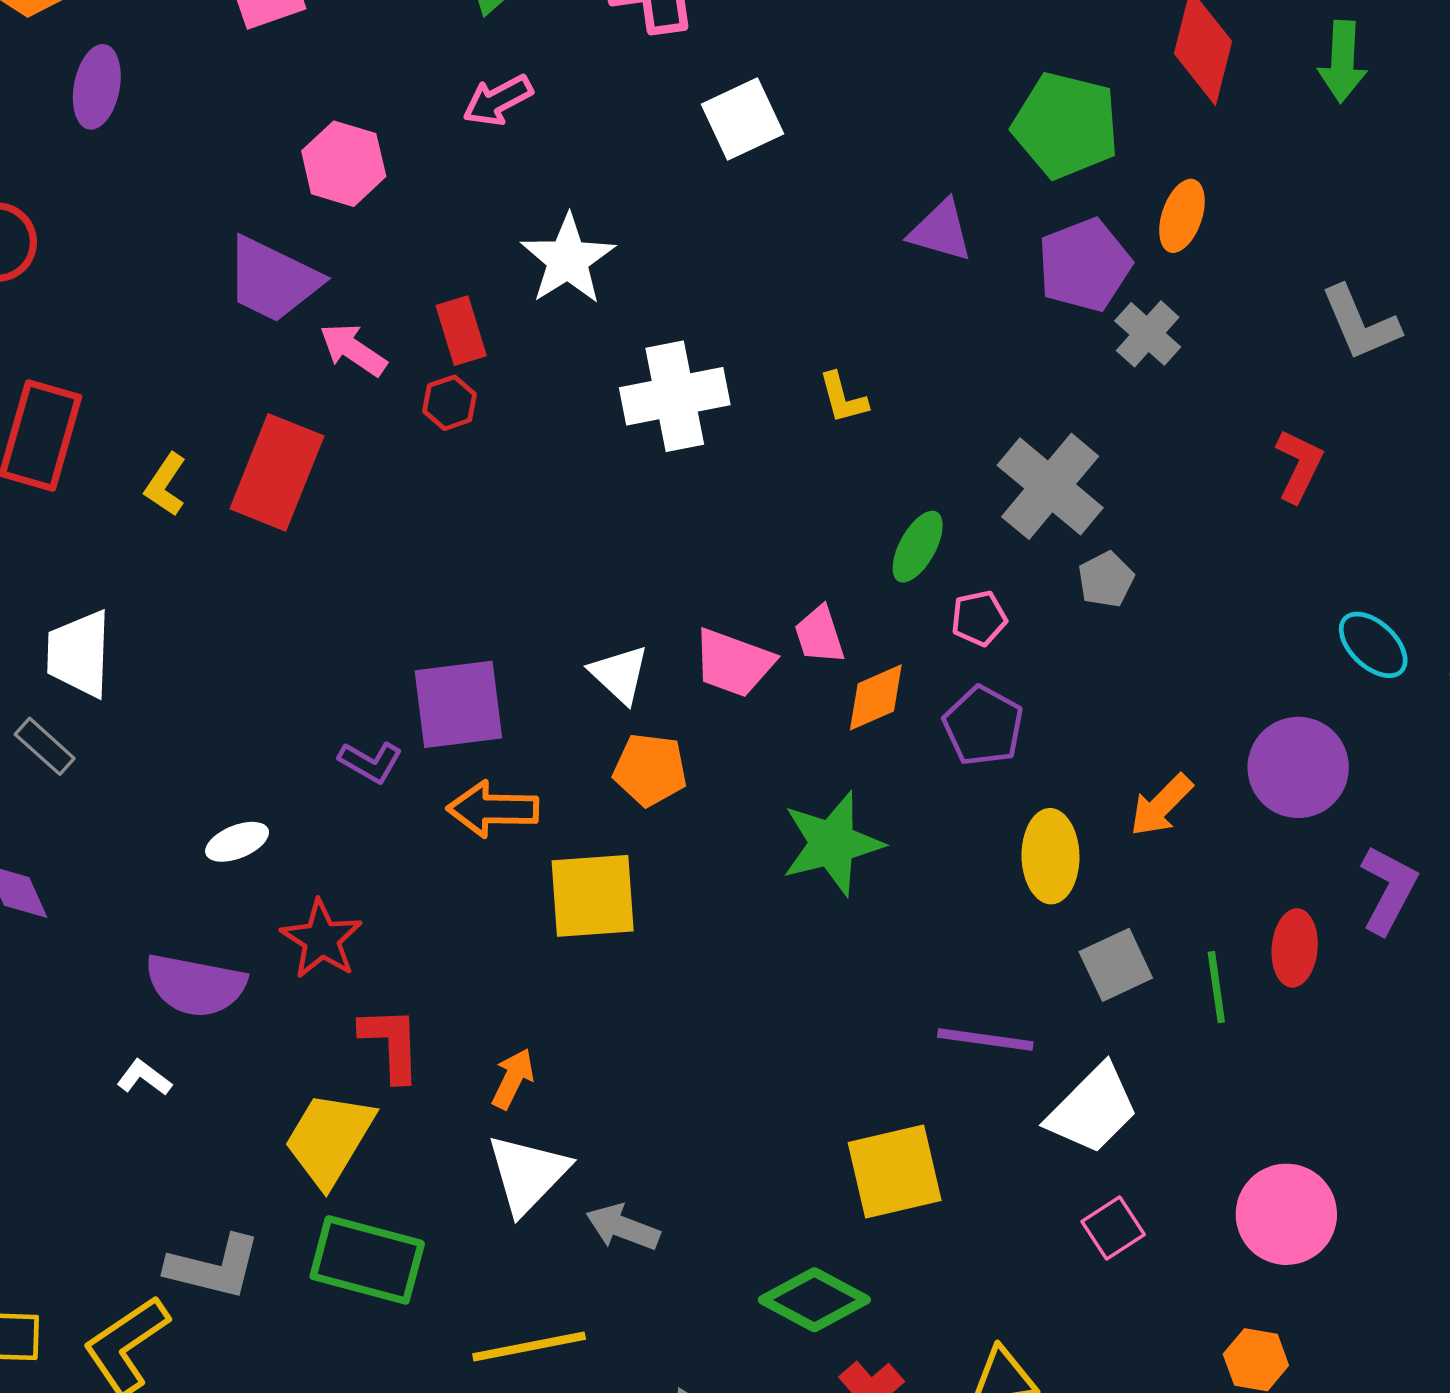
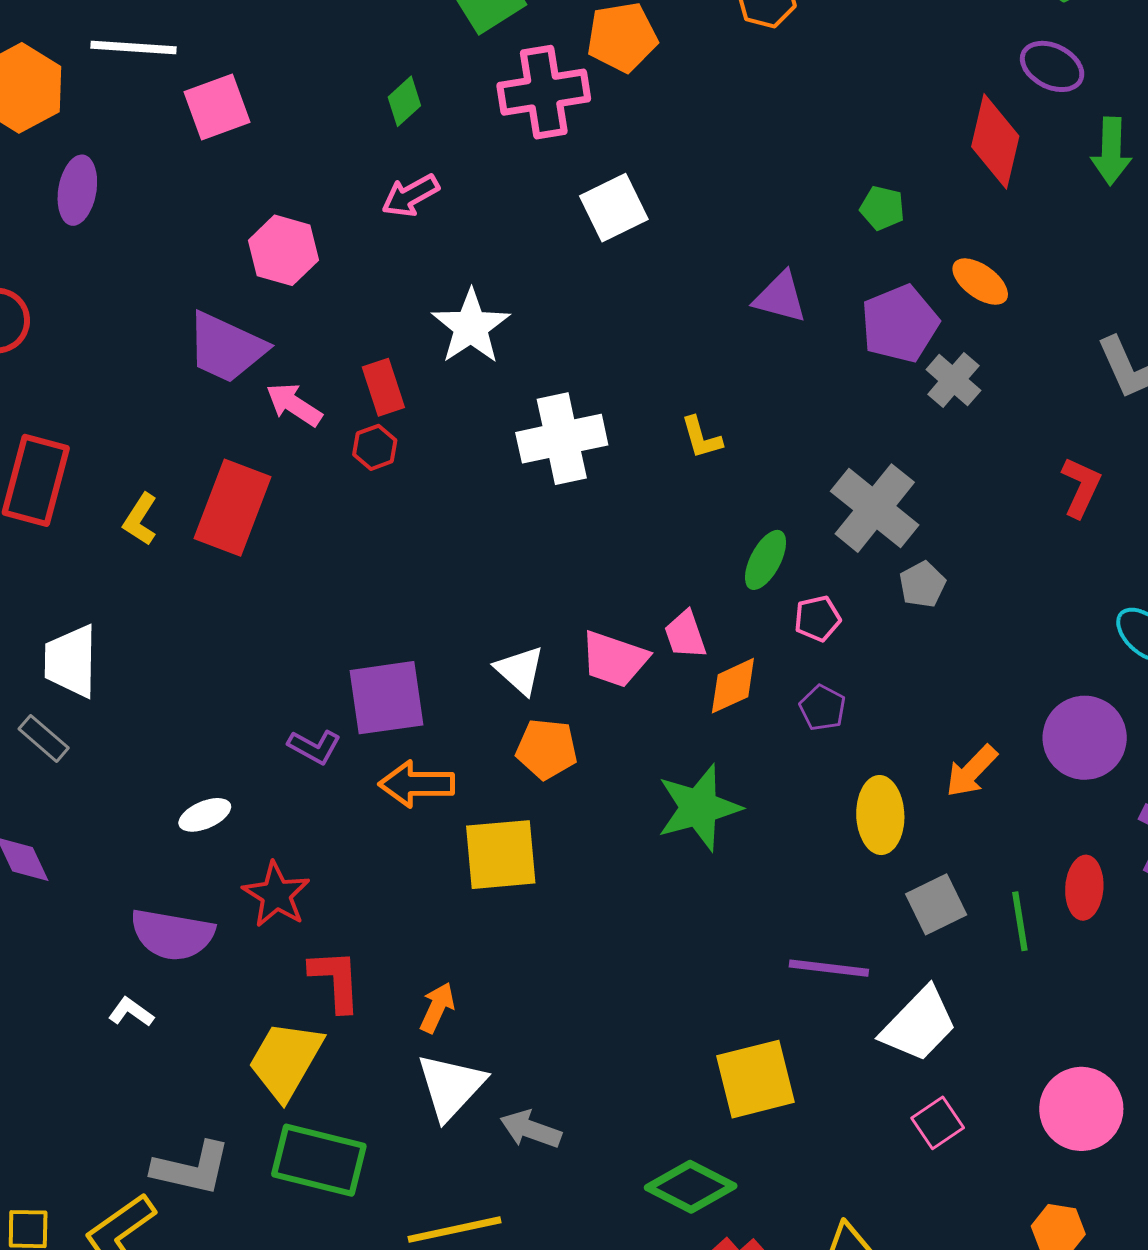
green pentagon: (1066, 125) -> (882, 208), size x0.5
orange ellipse: (1182, 216) -> (980, 282), turned -72
purple pentagon: (983, 726) -> (823, 708), size x0.7

